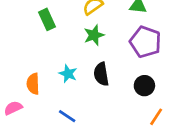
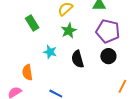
cyan star: (68, 74) -> (50, 52), moved
black circle: (144, 86) -> (108, 56), moved

